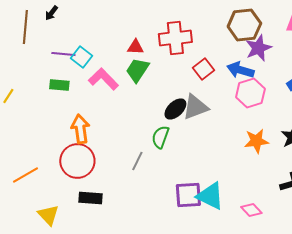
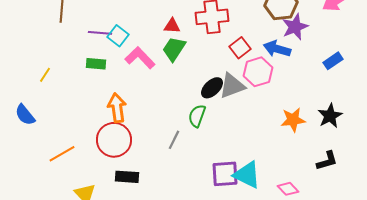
pink hexagon: (250, 93) -> (258, 72), moved

